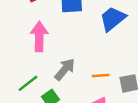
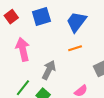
orange line: (101, 76) -> (75, 48), moved

